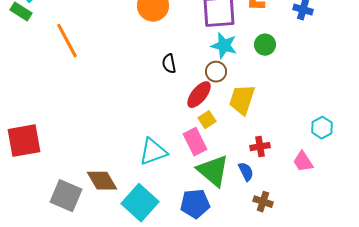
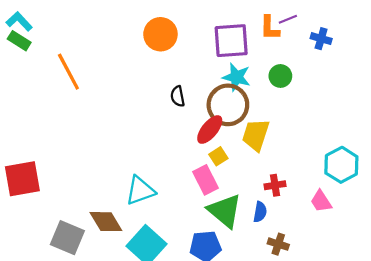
brown circle: (216, 72) -> (228, 105), size x1.8
cyan hexagon: (322, 128) -> (341, 165), size x1.5
cyan triangle: (153, 152) -> (140, 191), moved
blue semicircle: (246, 172) -> (260, 212), turned 36

